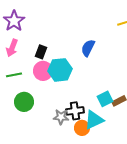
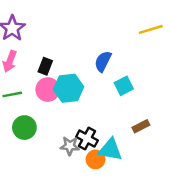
cyan square: (105, 99) -> (124, 86), moved
black cross: (75, 111) -> (87, 139), turned 36
cyan triangle: (94, 120) -> (110, 150), turned 35

